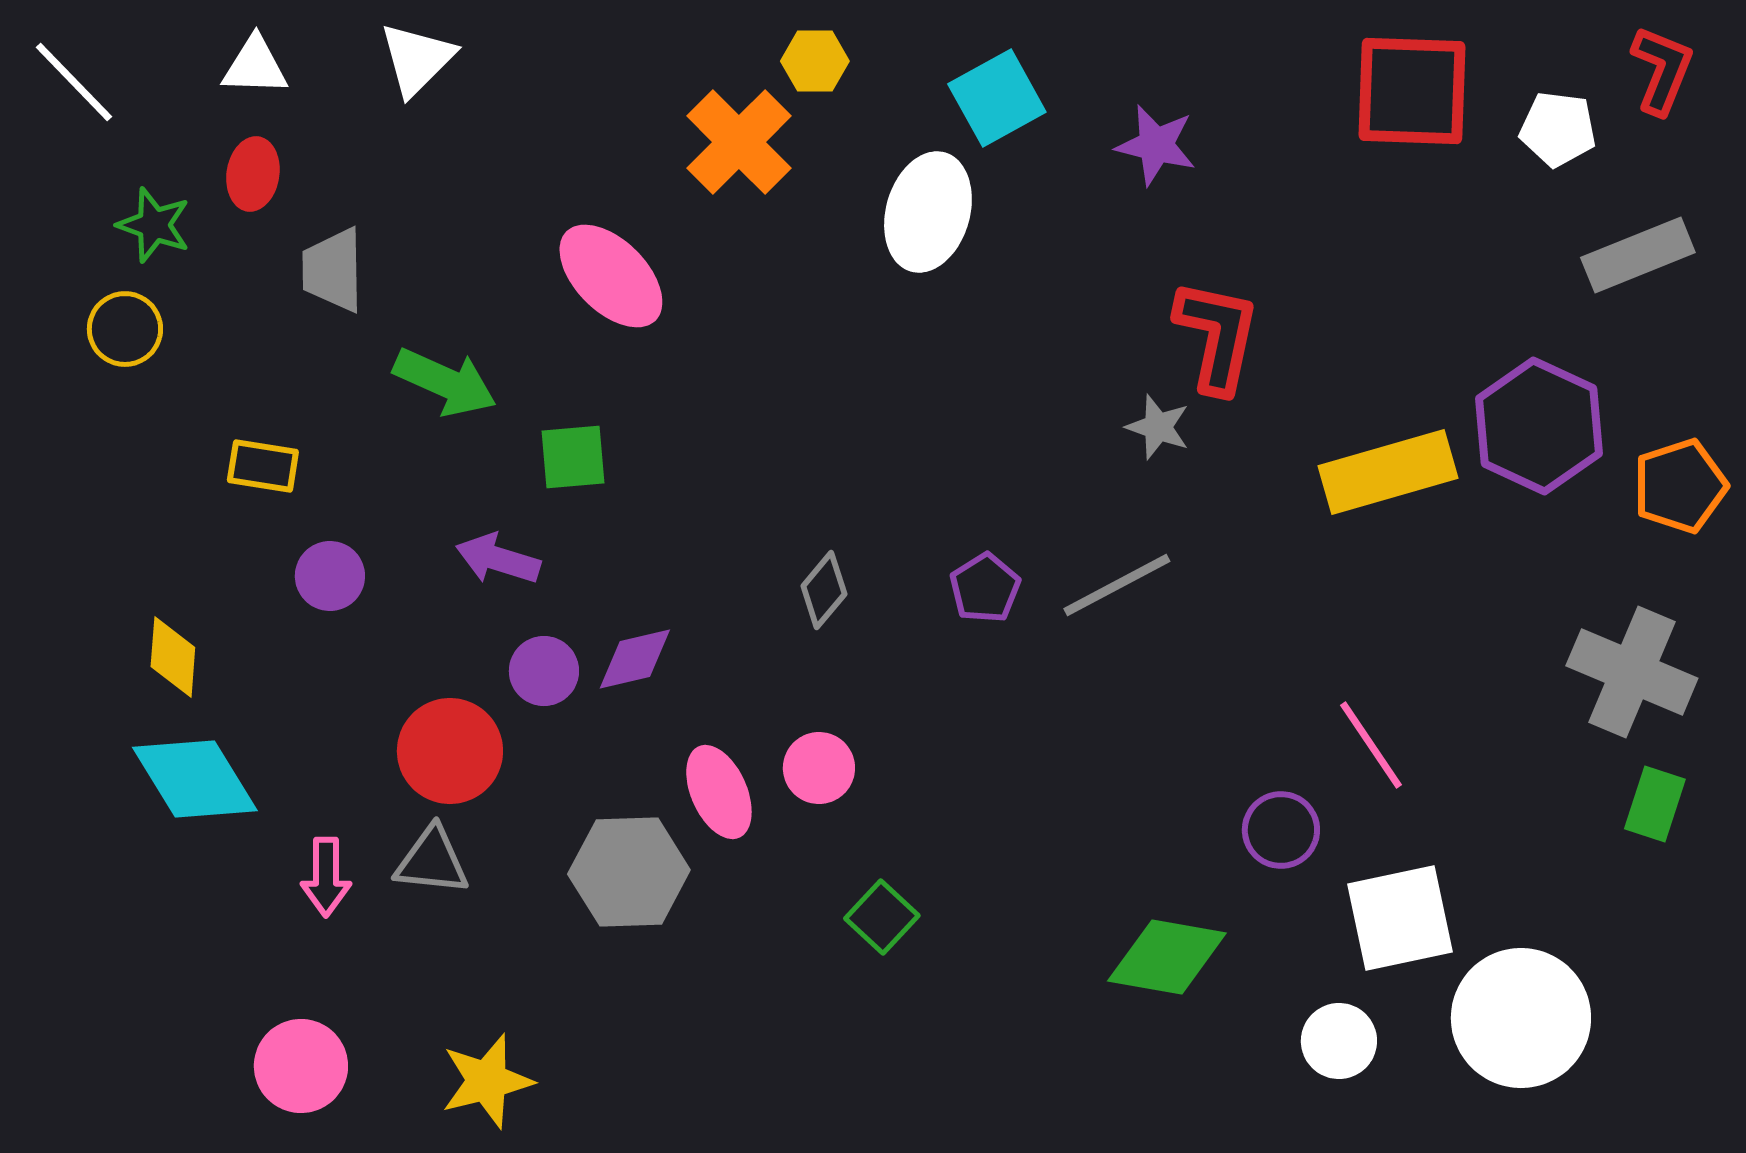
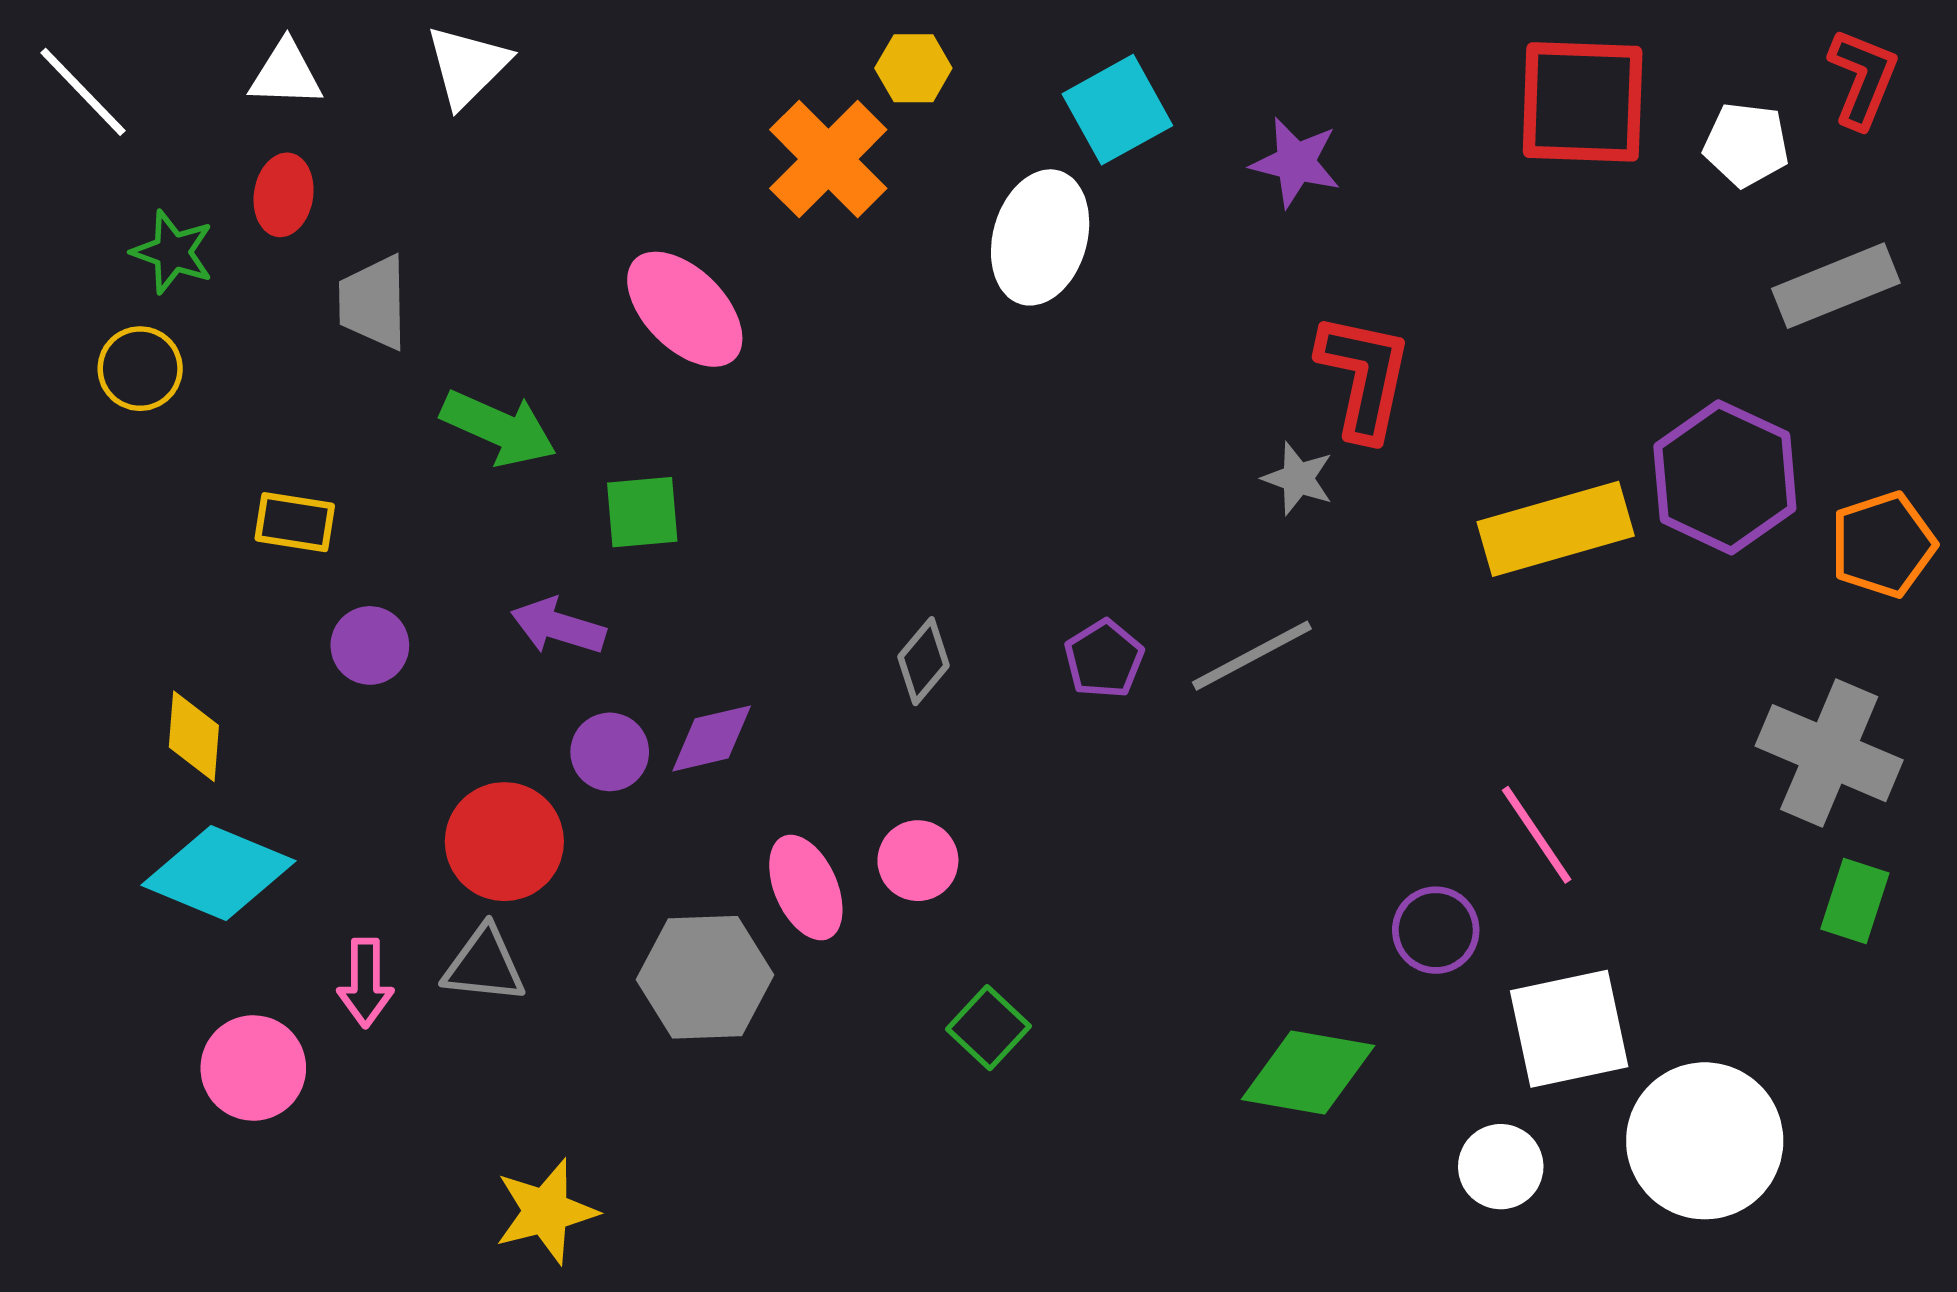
cyan diamond: (195, 779) -> (219, 873), turned -36
pink circle: (301, 1066) -> (253, 1068), moved

